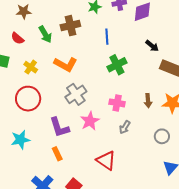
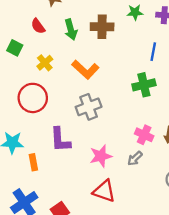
blue line: (107, 37) -> (153, 52), moved
pink cross: (117, 103) -> (144, 135), moved
pink star: (90, 121) -> (101, 156), moved
orange rectangle: (57, 154) -> (33, 162), moved
red triangle: (106, 160) -> (104, 191), turned -30

